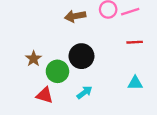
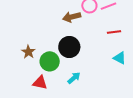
brown arrow: (75, 16) -> (72, 17), moved
cyan triangle: (135, 83) -> (120, 58), moved, turned 32

